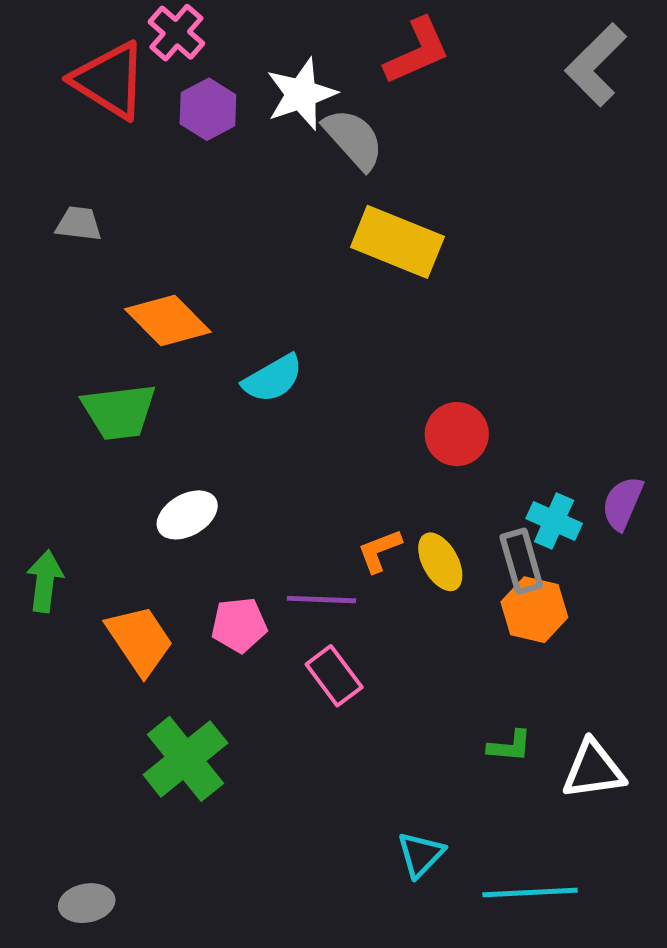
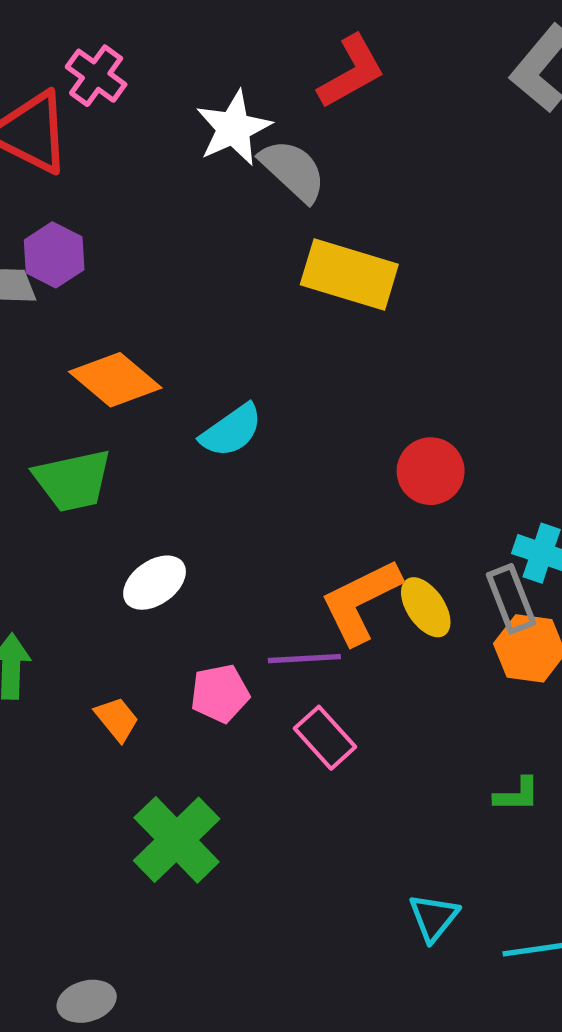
purple hexagon: (208, 109) -> (54, 255), moved
orange L-shape: (379, 551) -> (361, 601), size x1.8
orange trapezoid: (140, 640) -> (117, 719), size x0.6

